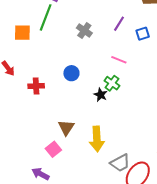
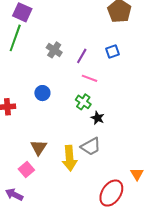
purple line: (119, 24) -> (82, 56), moved
black star: (101, 95) -> (98, 118), moved
gray trapezoid: (120, 163) -> (91, 146), moved

